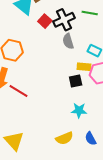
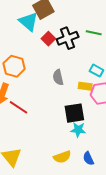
gray semicircle: (68, 41) -> (58, 77), moved
black square: (76, 81) -> (74, 113), moved, size x1.5

